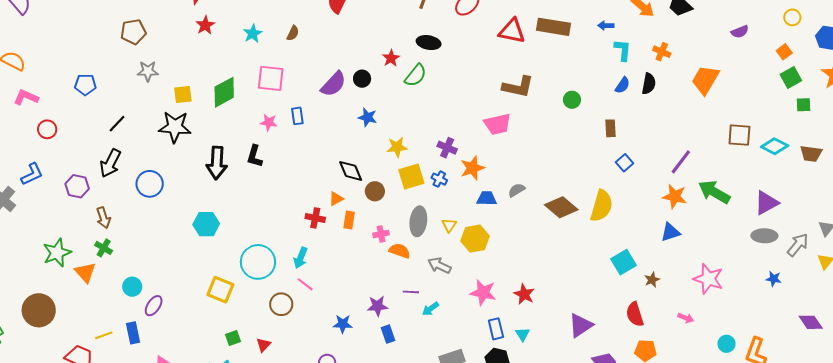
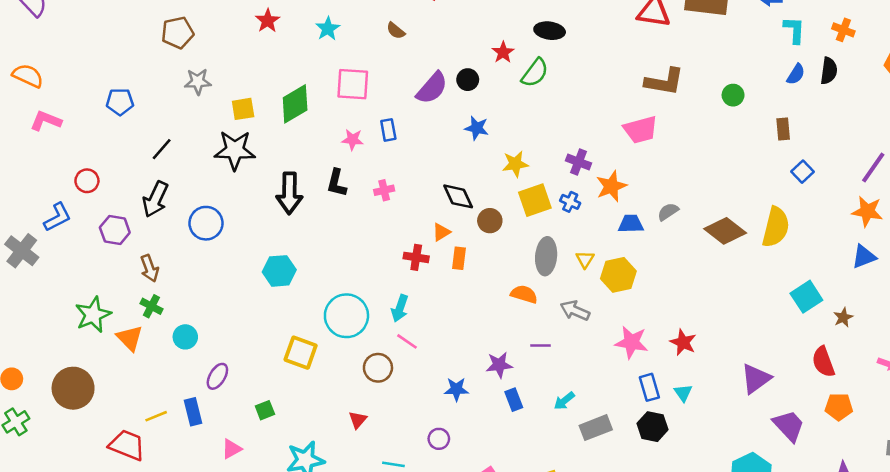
brown semicircle: (293, 33) -> (396, 31), moved, turned 105
red circle: (47, 129) -> (87, 181), moved
pink cross: (381, 234) -> (384, 190), moved
cyan circle: (132, 287) -> (185, 337), moved
cyan arrow: (430, 309) -> (564, 401), moved
green square: (233, 338) -> (265, 410), moved

